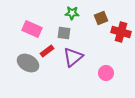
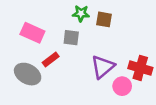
brown square: (101, 18) -> (104, 19), moved, turned 32
red cross: (121, 32) -> (140, 68), moved
purple triangle: (73, 57) -> (103, 67), moved

